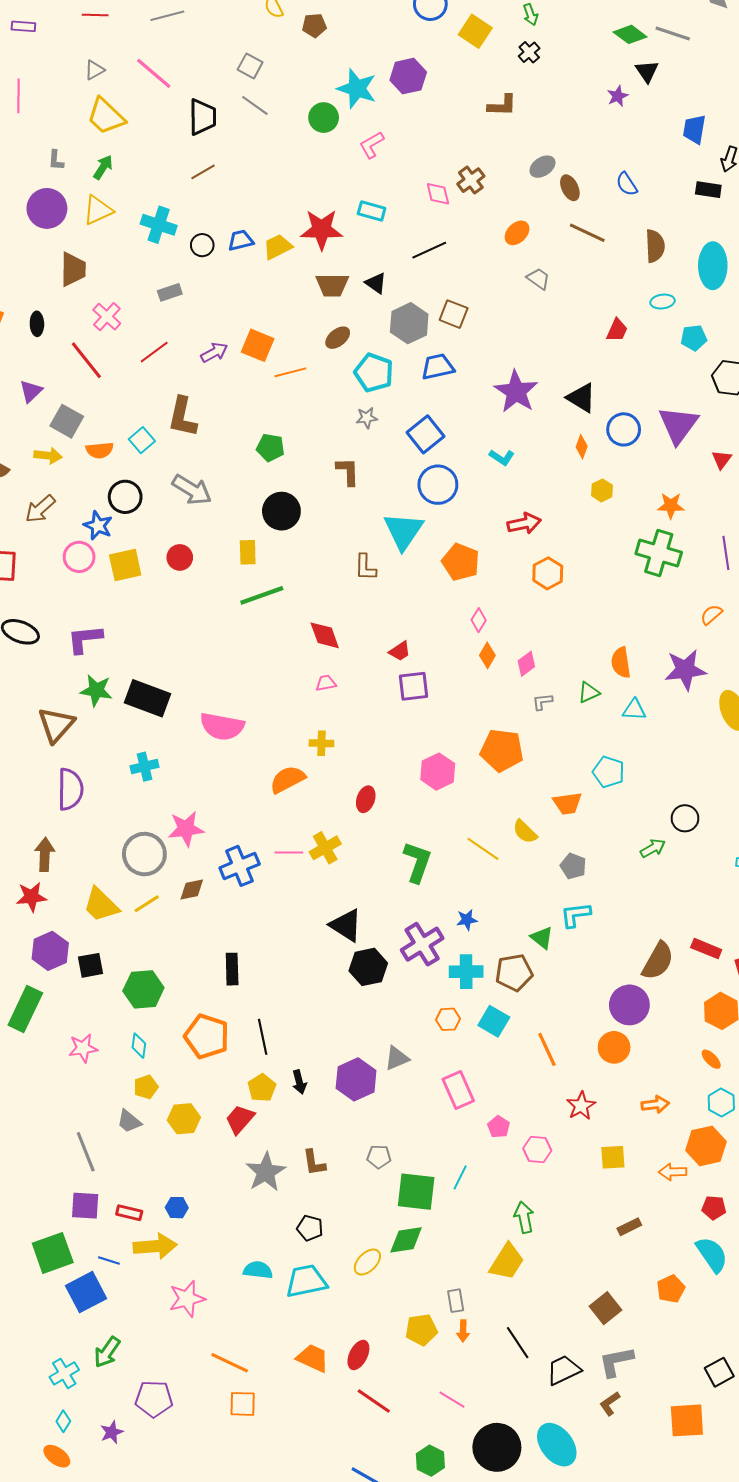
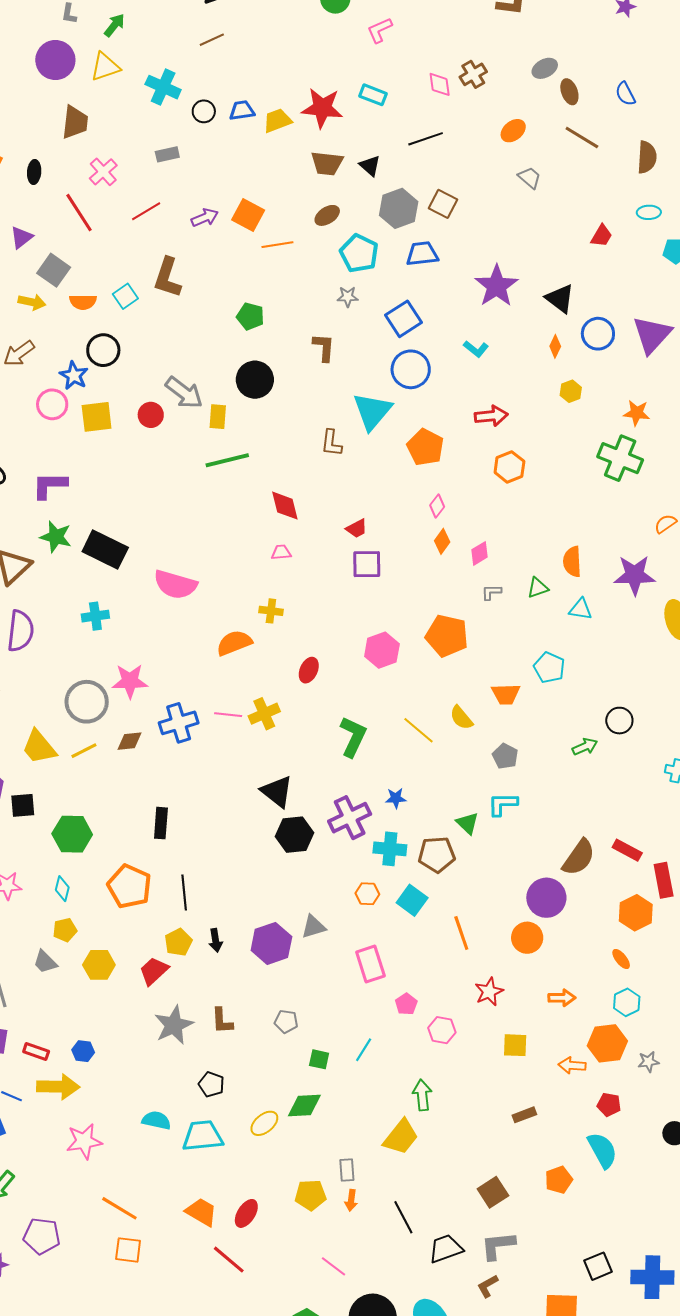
gray arrow: (192, 490) -> (184, 393), moved
green square: (416, 1192) -> (319, 1059), size x0.5
red line: (374, 1401) -> (229, 1260), moved

